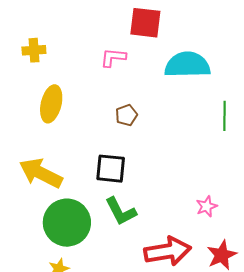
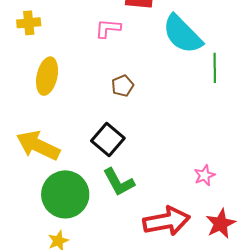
cyan semicircle: (187, 65) -> (182, 34), turned -132
green line: (225, 116) -> (215, 68), moved
black square: (111, 169) -> (108, 140), turned 36

